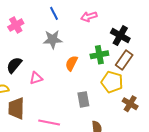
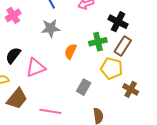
pink triangle: (36, 78) -> (36, 68), size x1.5
gray rectangle: (83, 99) -> (84, 87), turned 42
brown trapezoid: (16, 108) -> (17, 99), turned -140

